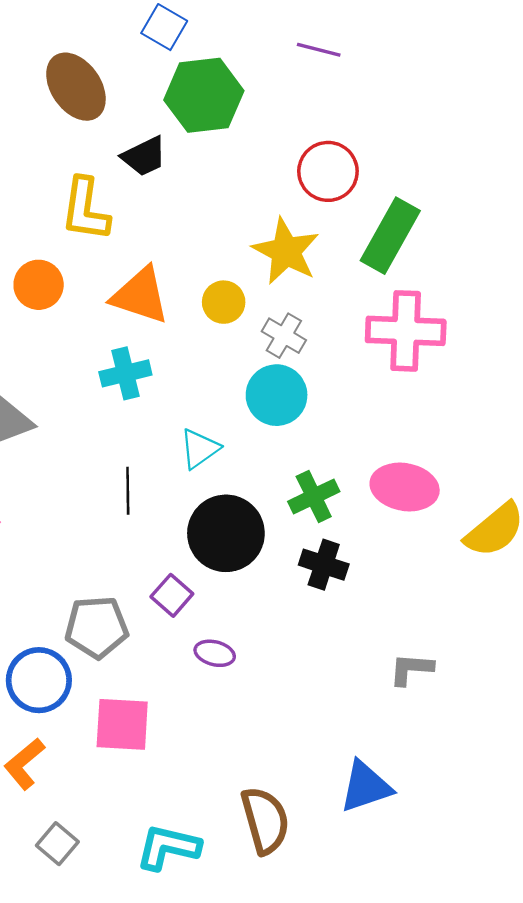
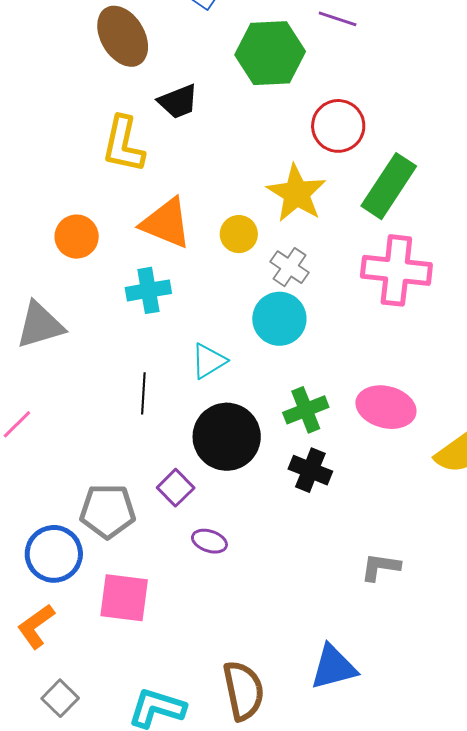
green hexagon: (204, 95) -> (270, 53), moved
orange circle: (39, 285) -> (77, 237), moved

